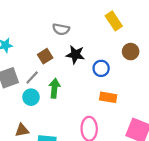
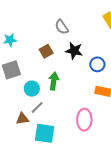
gray semicircle: (61, 29) -> (62, 27), turned 42
gray line: (32, 78) -> (37, 107), moved

